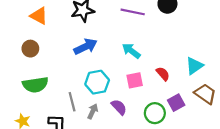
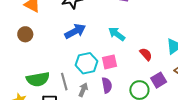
pink square: (135, 80) -> (109, 62), moved
green semicircle: (35, 85) -> (38, 79), moved
purple semicircle: (119, 107) -> (107, 85), turned 35

